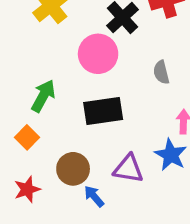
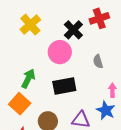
orange square: (27, 137) -> (20, 104), size x1.5

